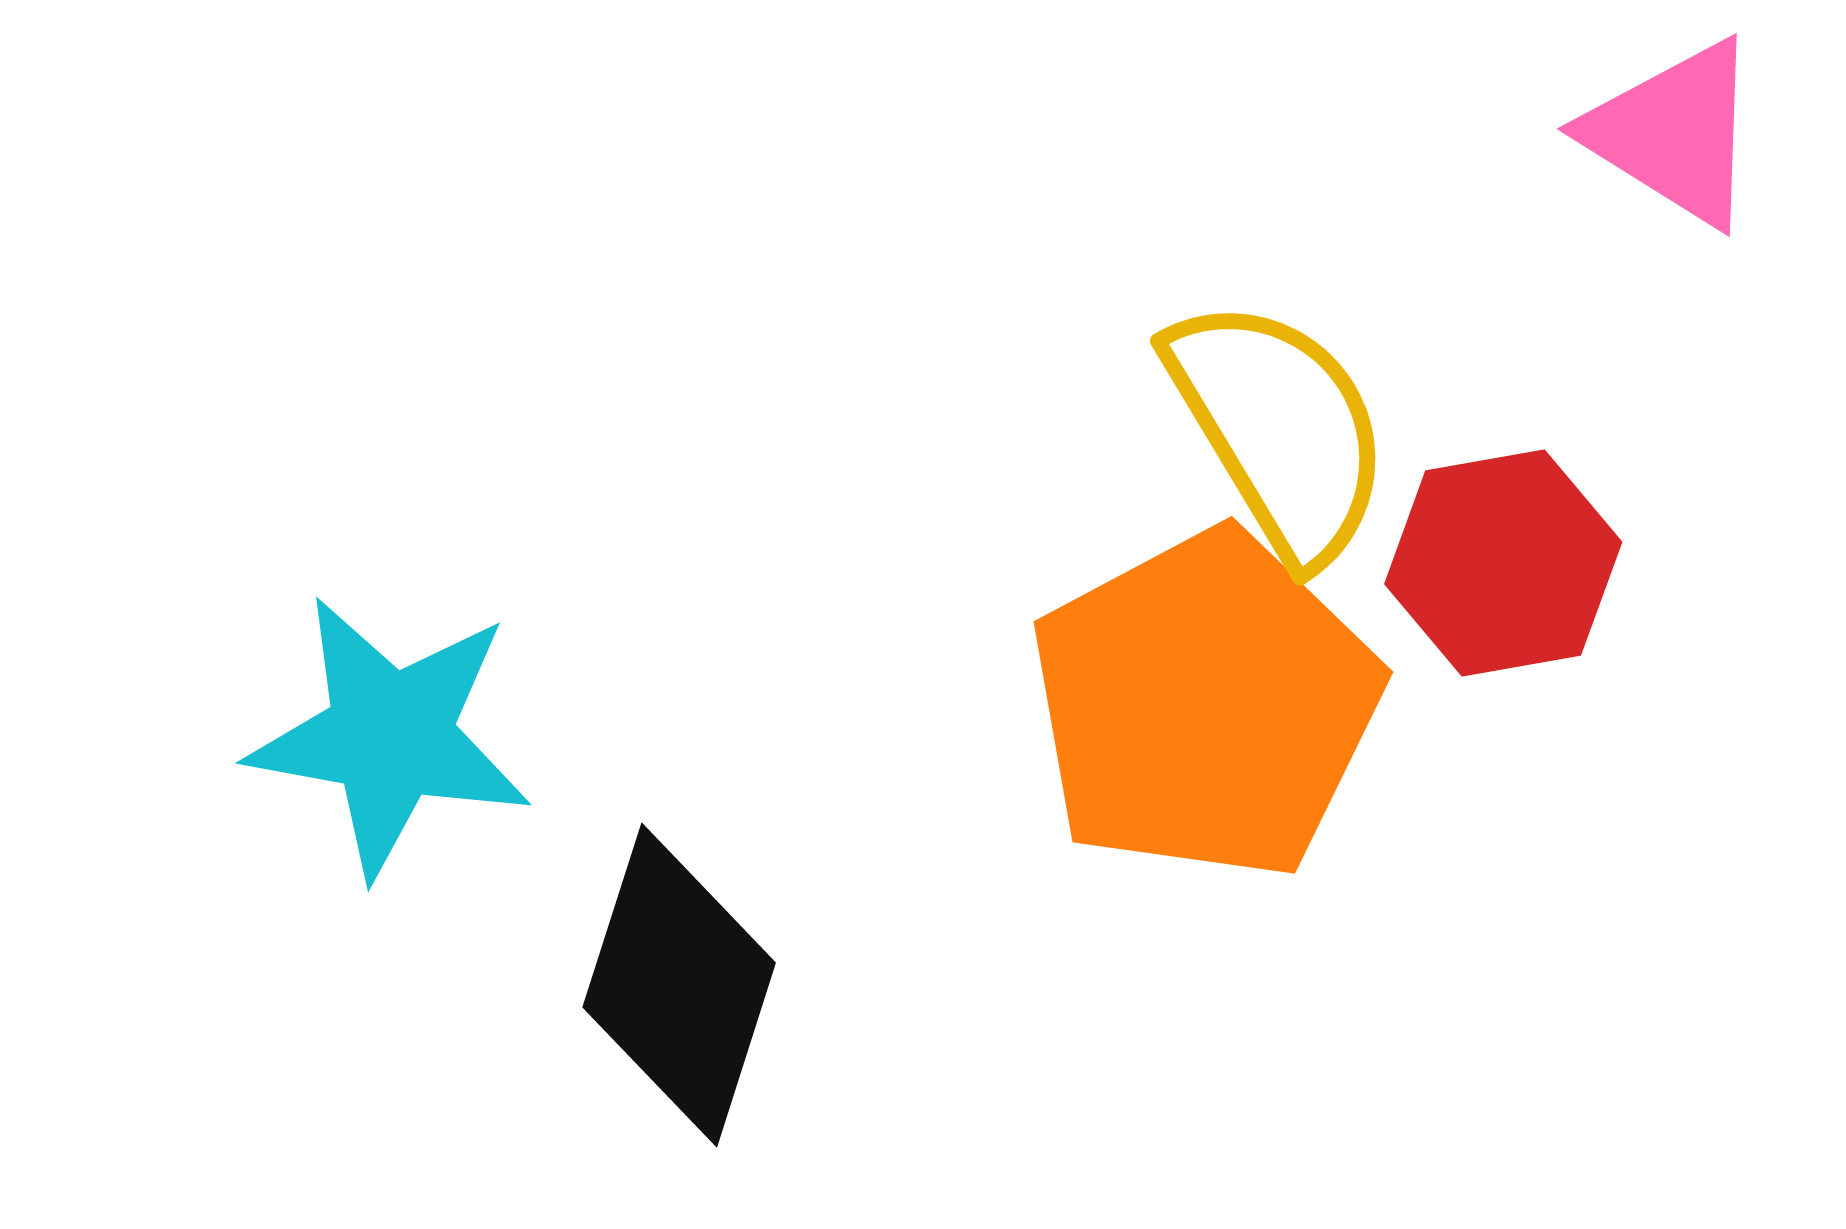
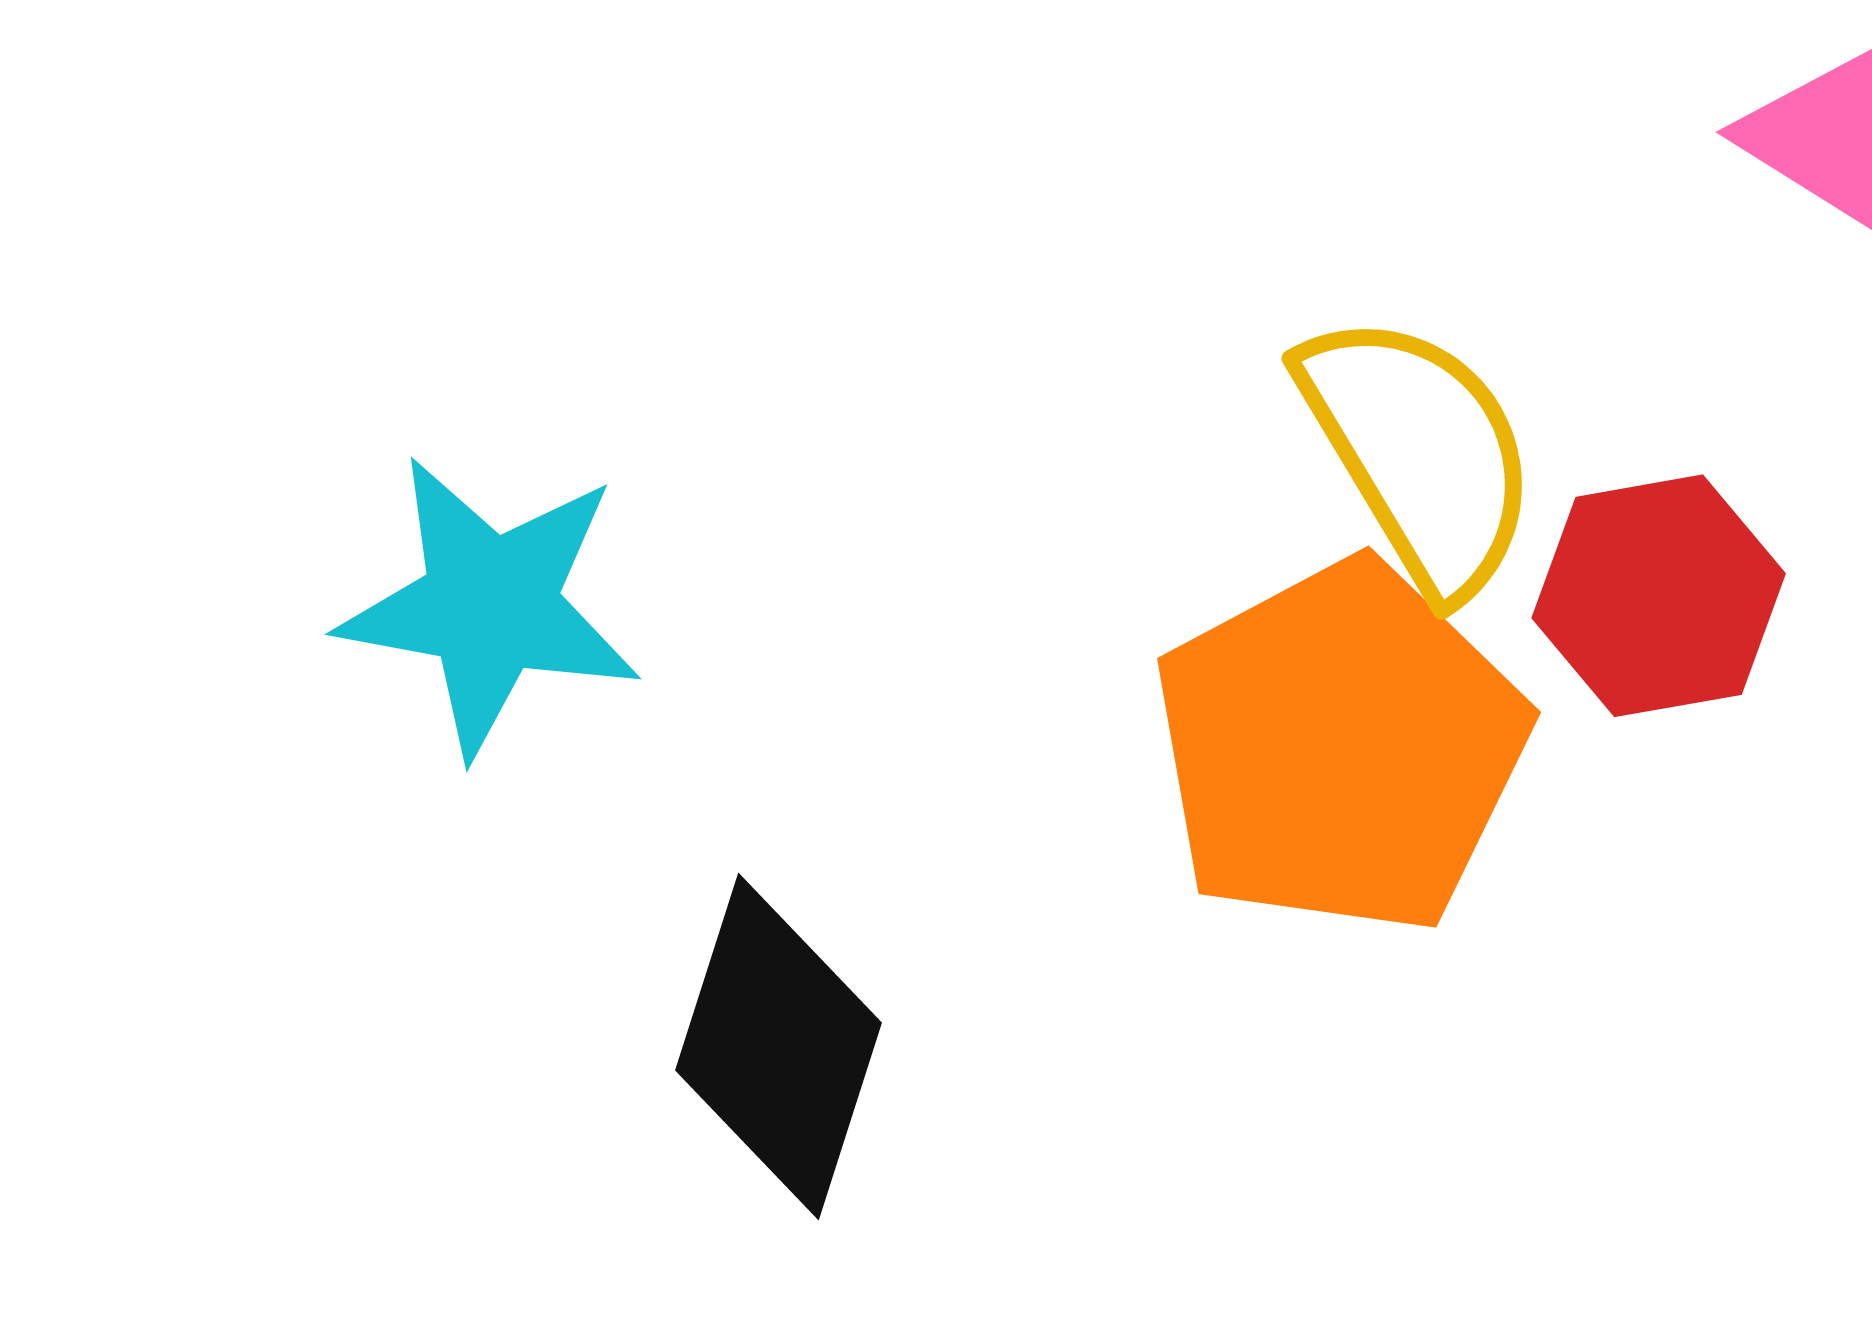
cyan star: (390, 736) -> (490, 605), moved

